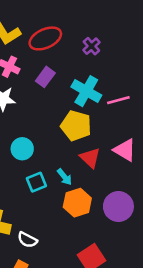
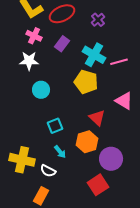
cyan circle: (22, 149) -> (41, 90), moved
red triangle: (90, 158) -> (97, 118), moved
cyan arrow: (65, 177) -> (60, 152), moved
purple circle: (118, 206) -> (111, 159), moved

